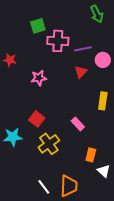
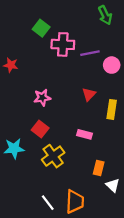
green square: (38, 26) -> (41, 28), turned -35
red triangle: (81, 72) -> (89, 94), moved
pink star: (39, 78) -> (42, 98), moved
pink rectangle: (78, 124) -> (85, 134), turned -32

